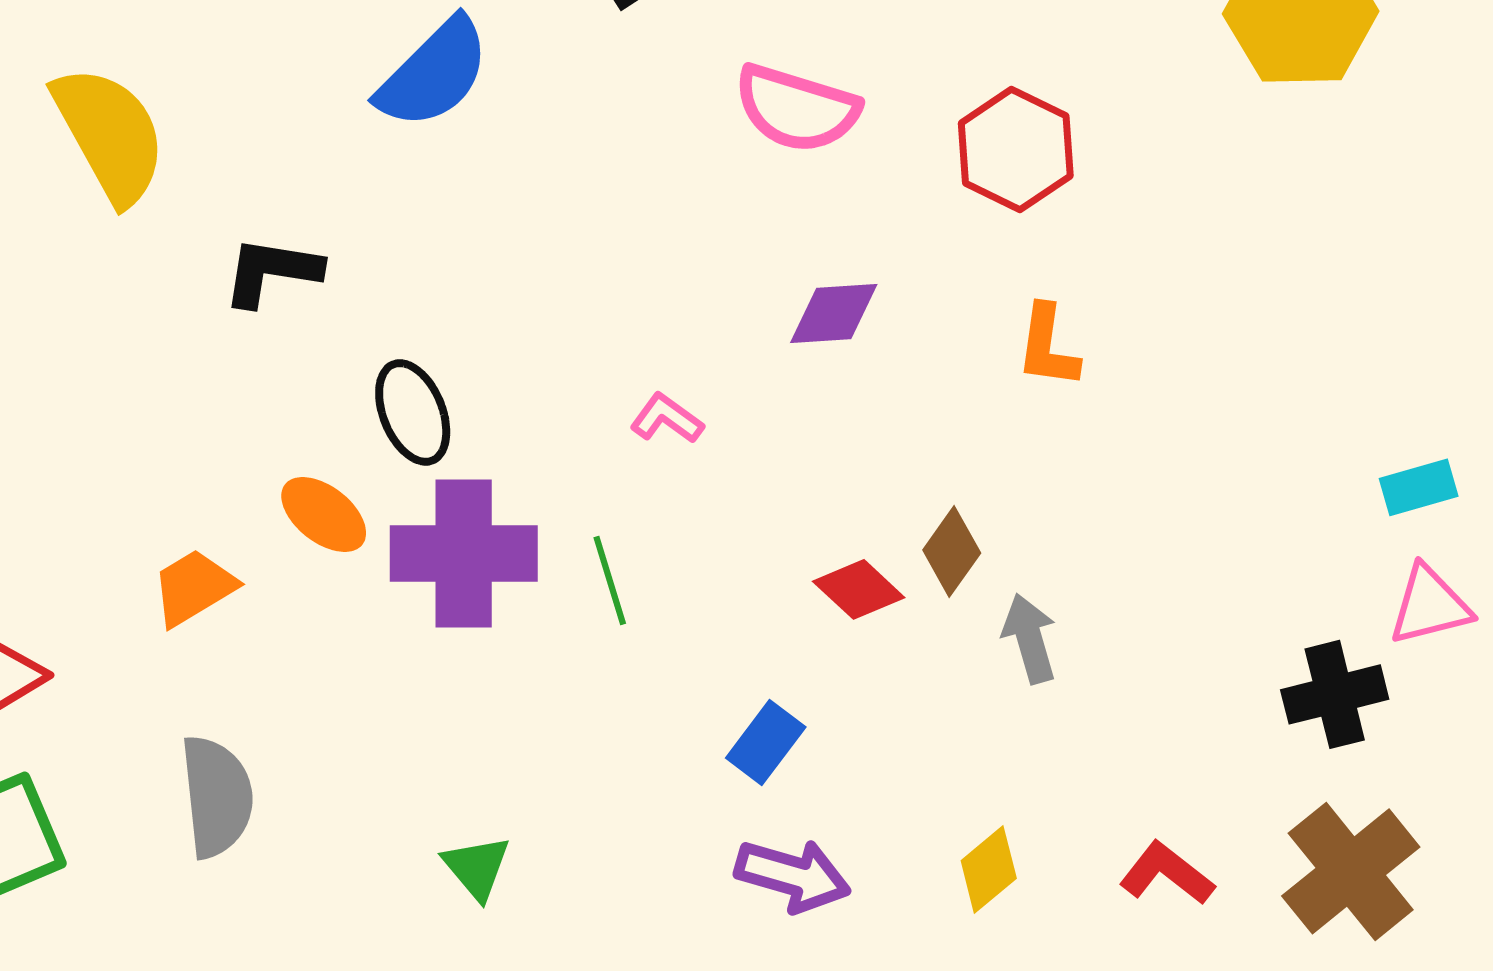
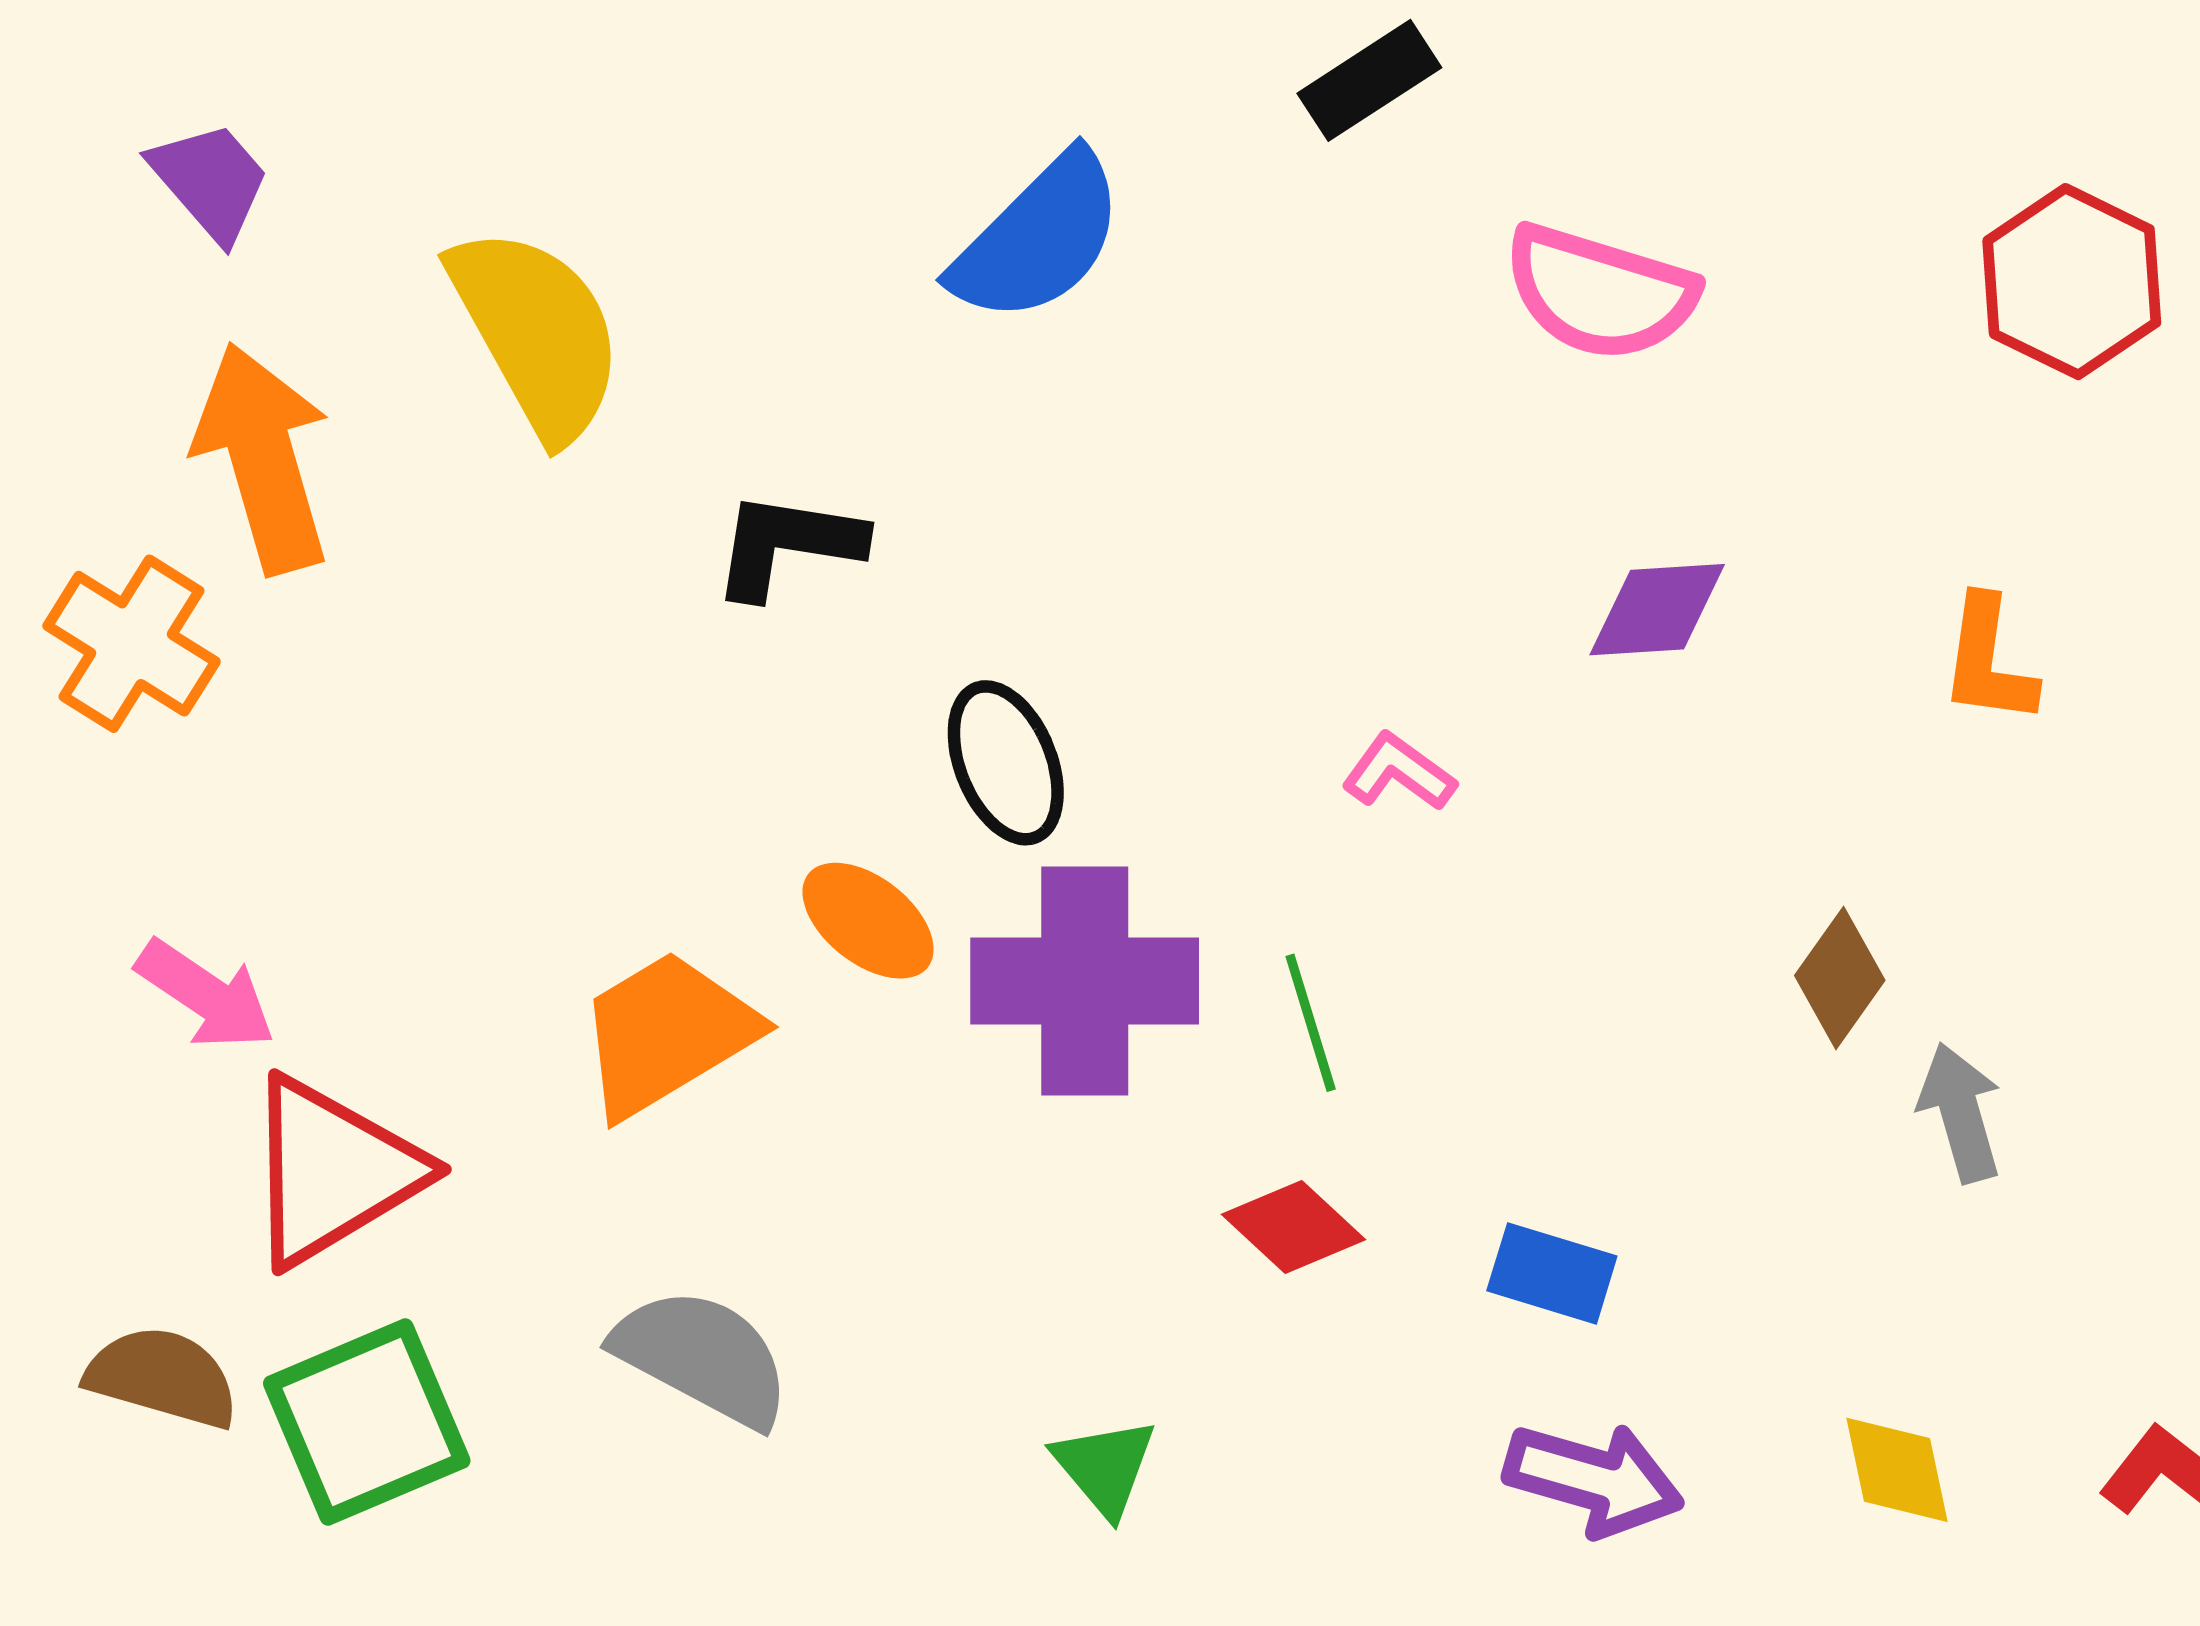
red hexagon: (1016, 149) -> (2072, 282), moved
orange trapezoid: (194, 587) -> (667, 1034), size x1.4
red diamond: (859, 589) -> (1294, 1227), moved
blue rectangle: (766, 742) -> (1552, 1273), turned 70
gray semicircle: (217, 796) -> (702, 1357), turned -56
yellow diamond: (989, 869) -> (1897, 1470), turned -62

